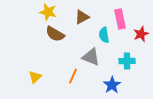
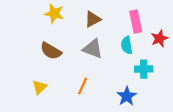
brown semicircle: (55, 34) -> (51, 51), moved
cyan semicircle: (104, 35) -> (127, 45), moved
gray triangle: (91, 57) -> (93, 49), moved

